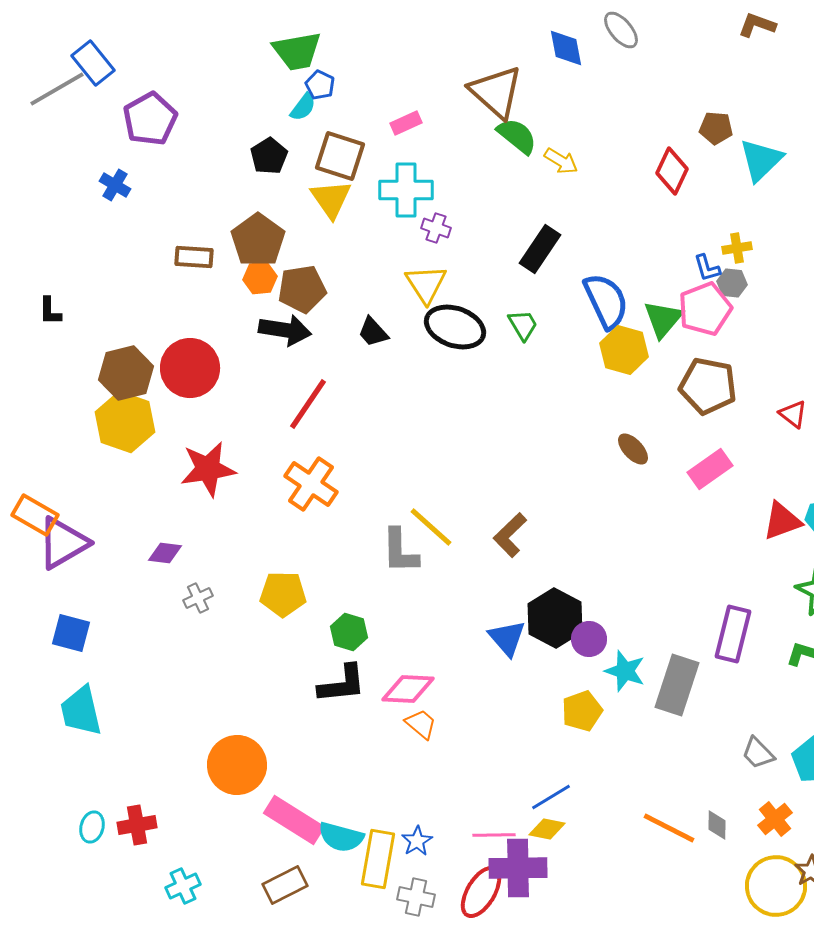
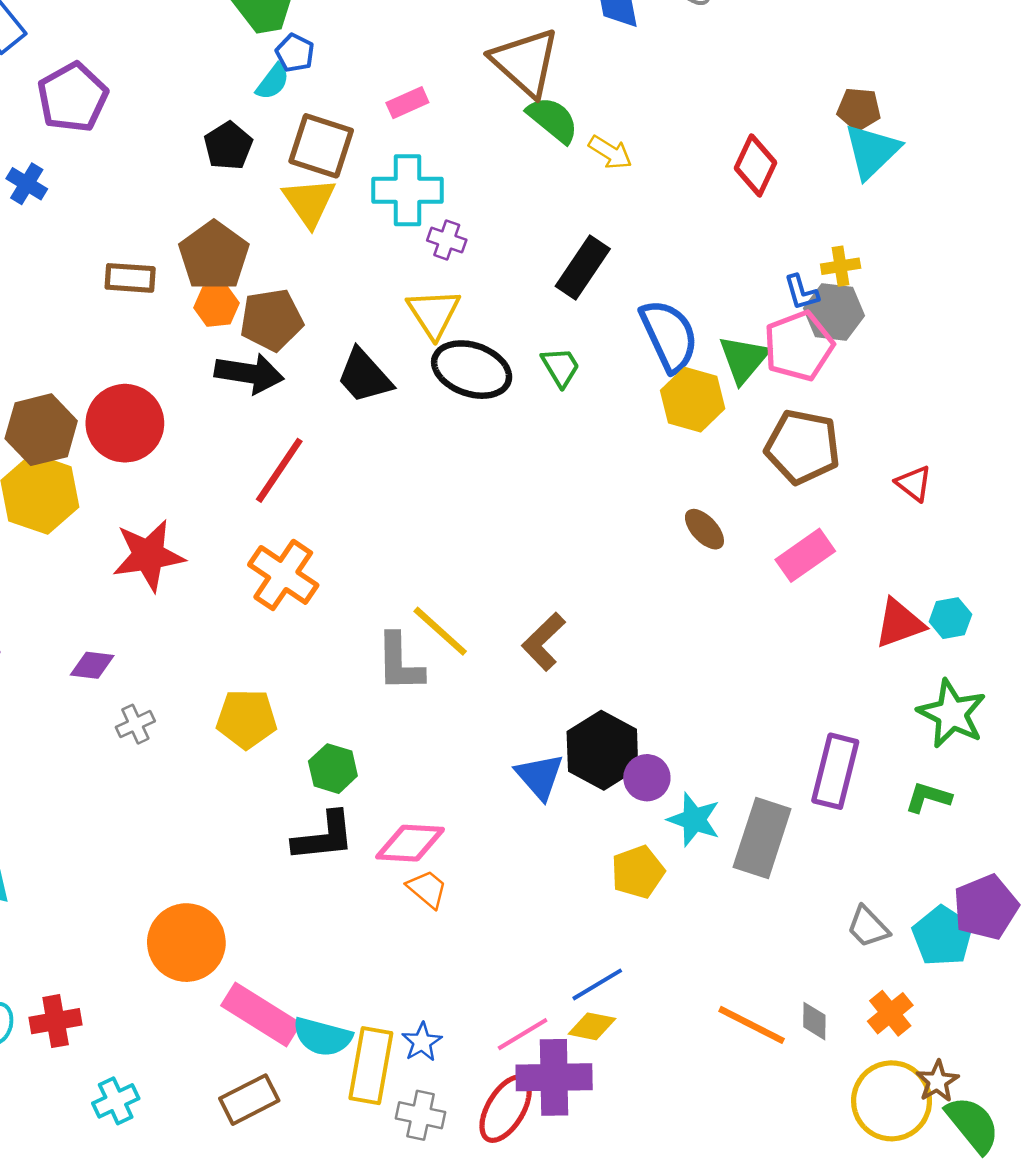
brown pentagon: (716, 128) -> (859, 109), moved
gray hexagon: (732, 283) -> (834, 312), size x1.5
black trapezoid: (373, 332) -> (364, 376), size x1.4
pink line: (494, 835) -> (523, 1034), turned -30

